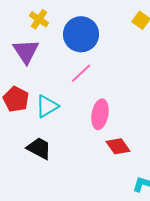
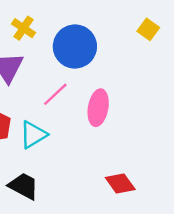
pink line: (81, 73) -> (55, 94), moved
pink ellipse: (100, 114) -> (98, 108), moved

